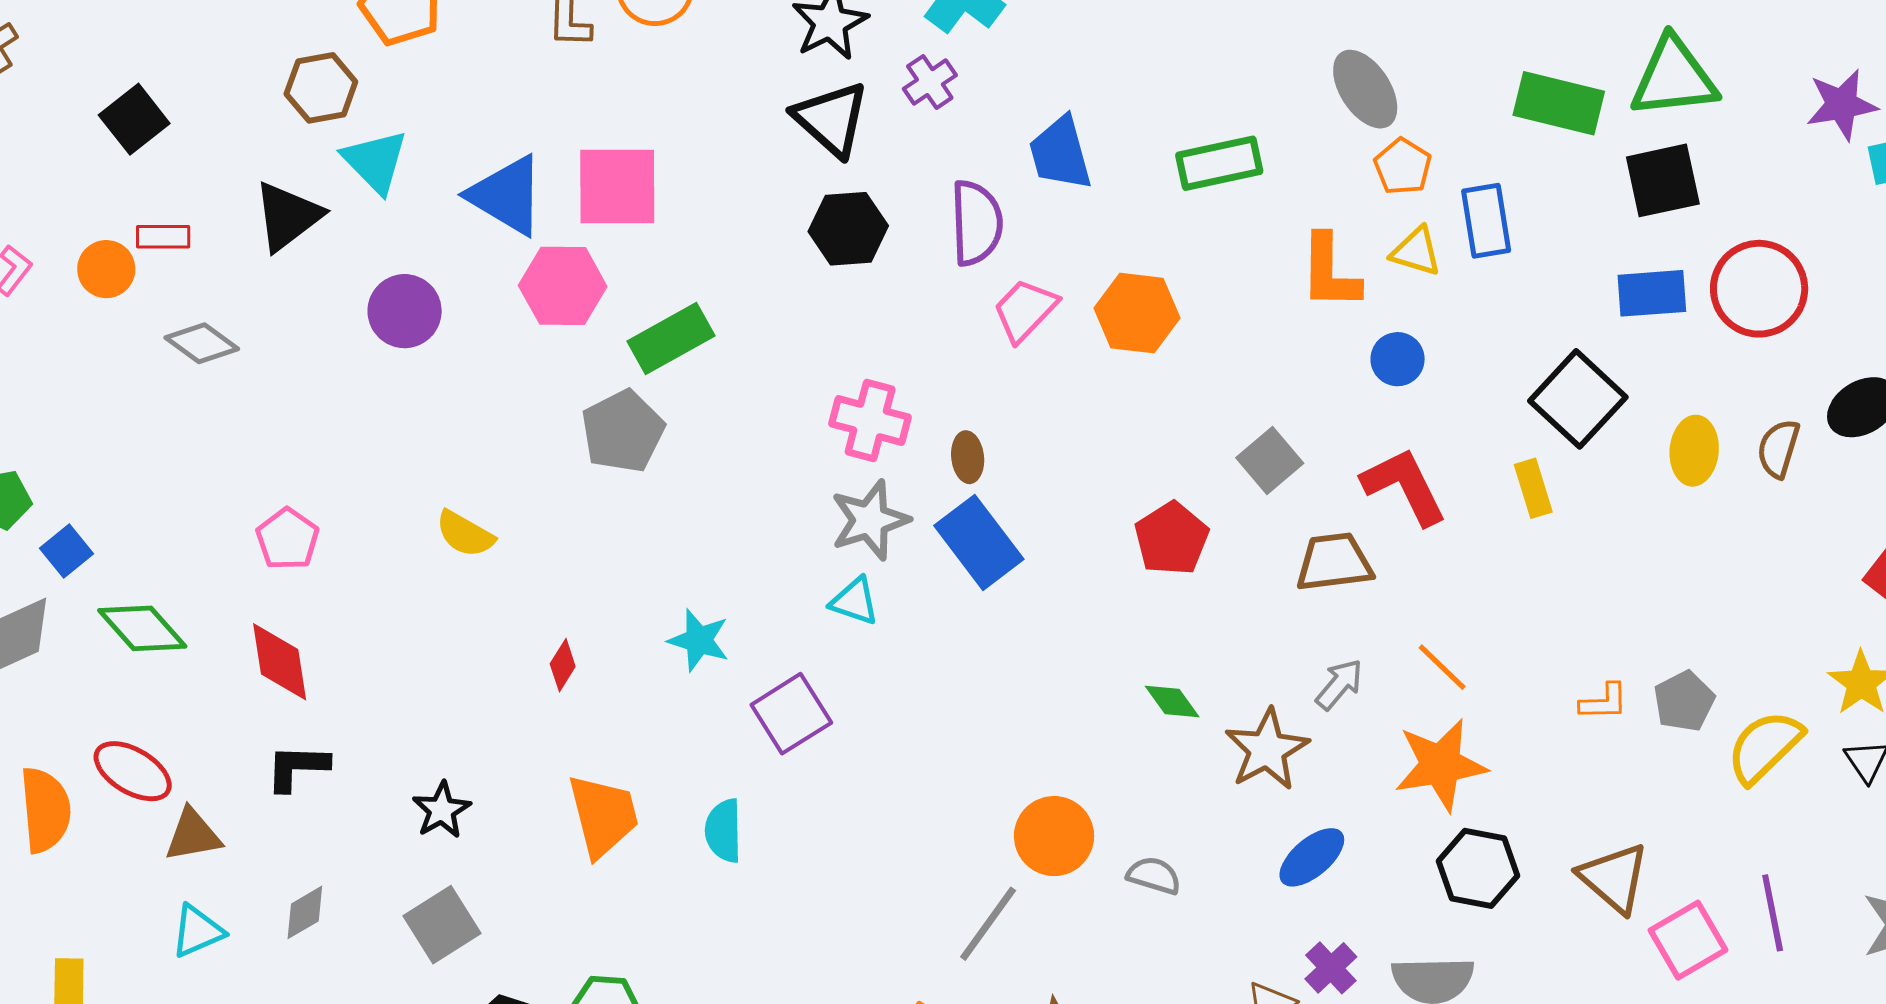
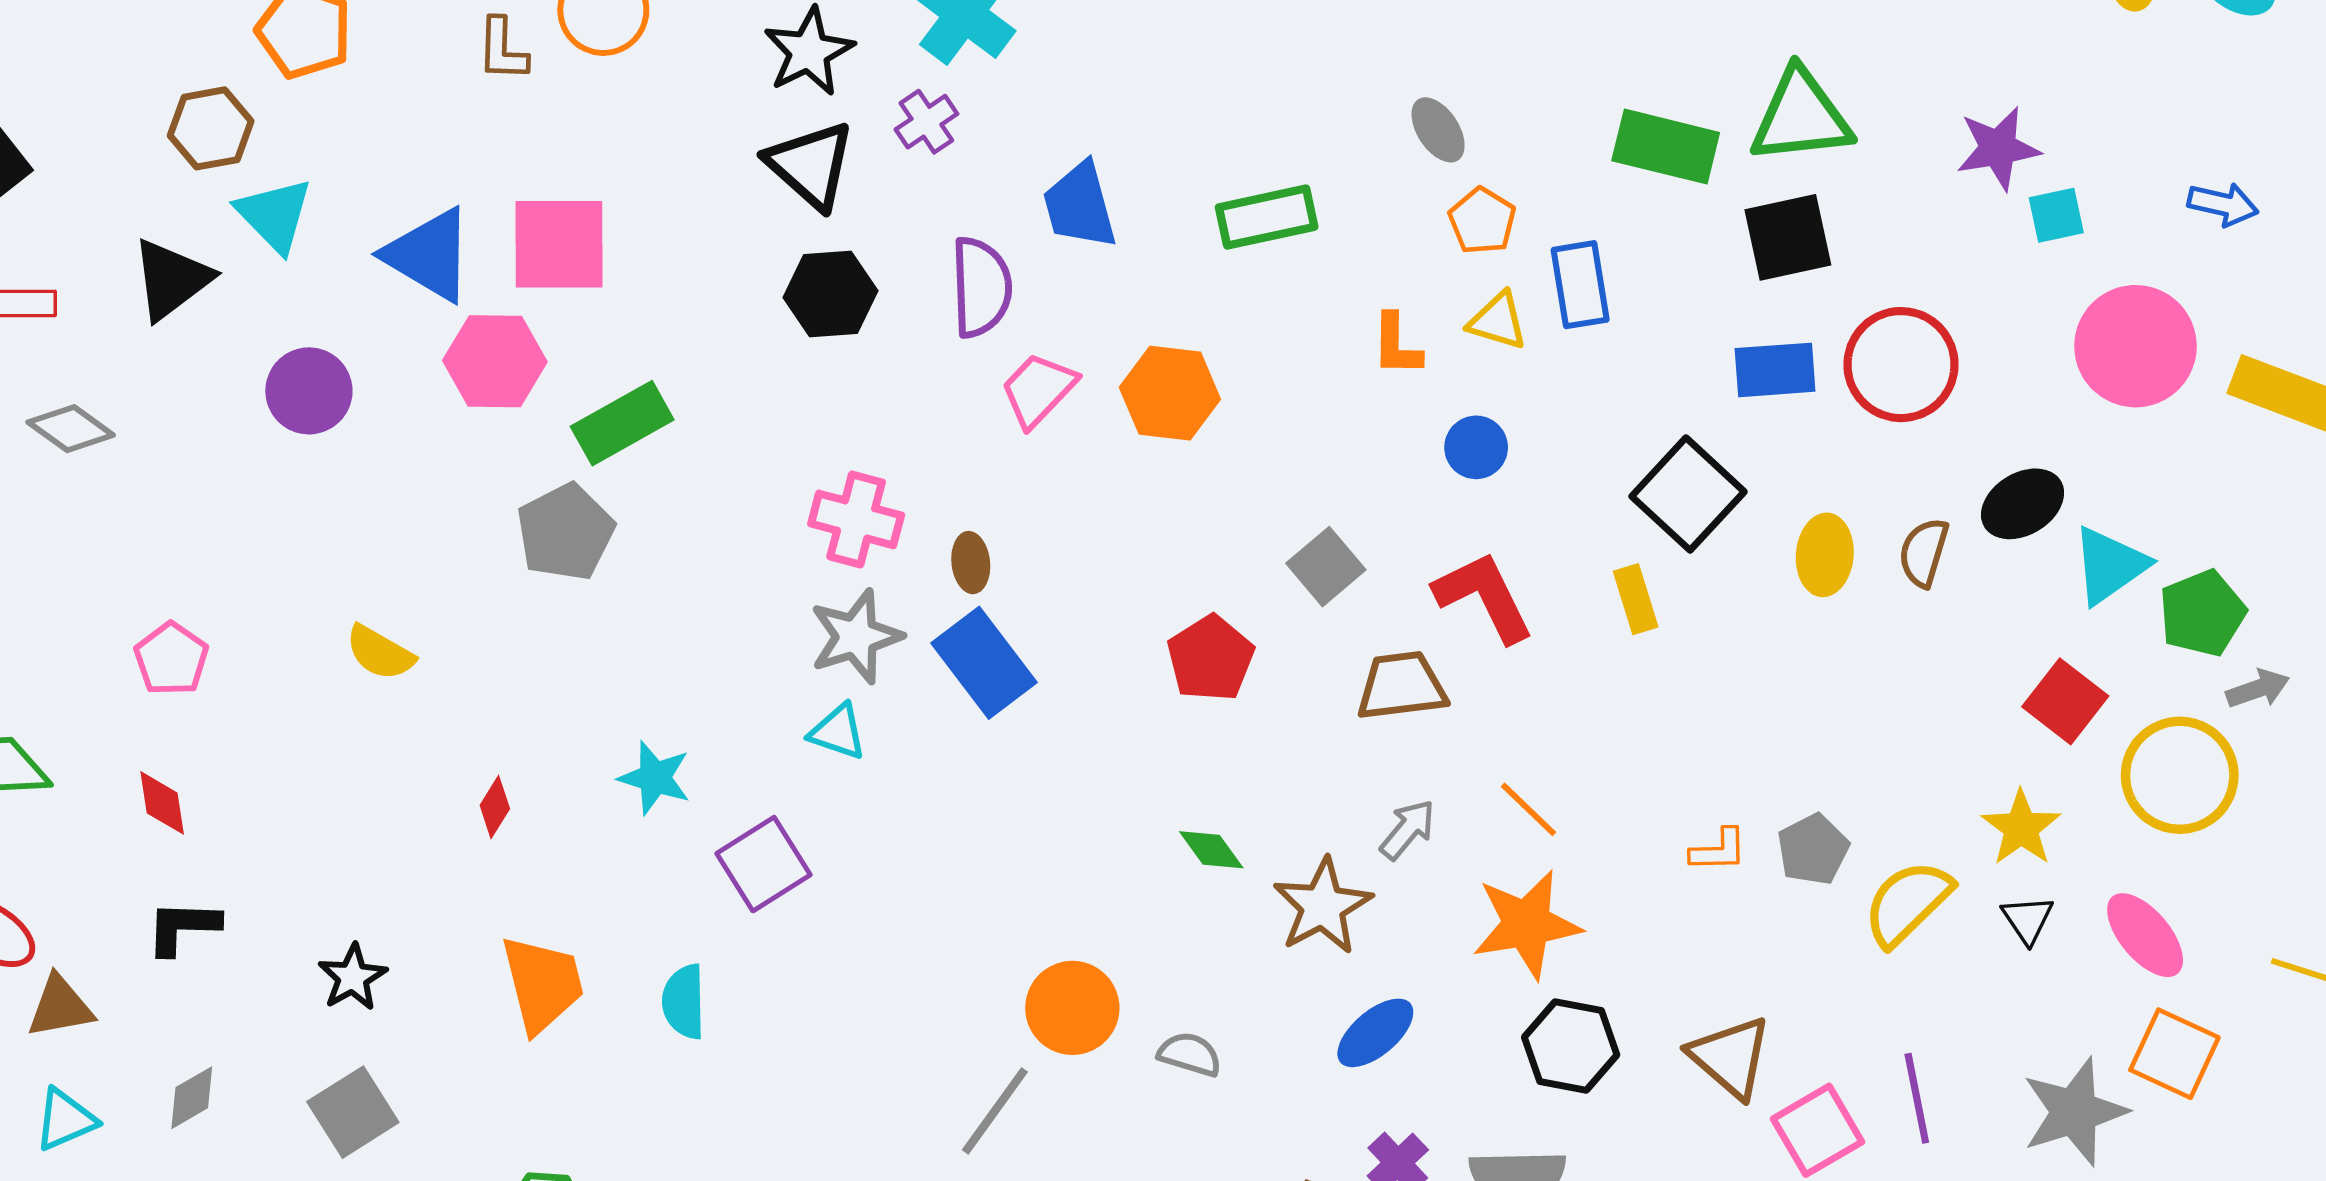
gray ellipse: (1365, 89) -> (1438, 130), size x0.7
orange L-shape: (1330, 272) -> (1396, 345), size x0.7
red diamond: (280, 662) -> (162, 803), size x0.7

